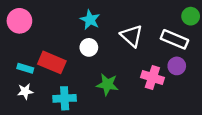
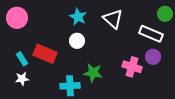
white triangle: (132, 36) -> (113, 19), moved
cyan rectangle: (25, 68) -> (22, 59), turned 40
cyan cross: (65, 98) -> (70, 86), moved

